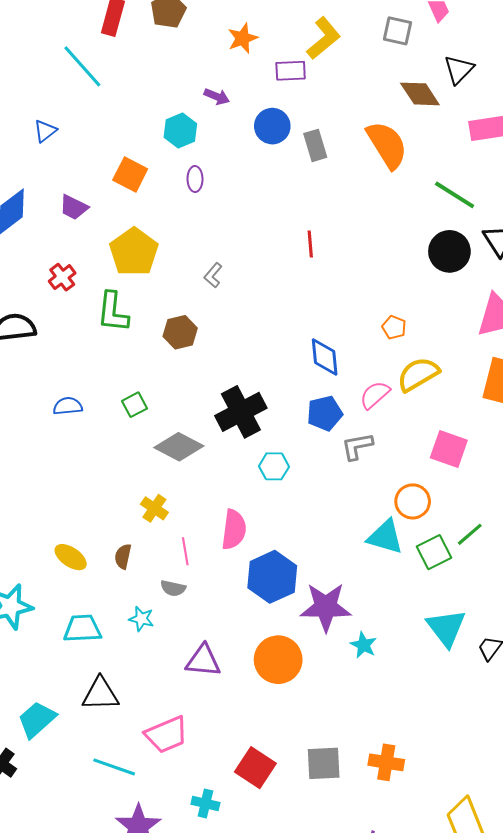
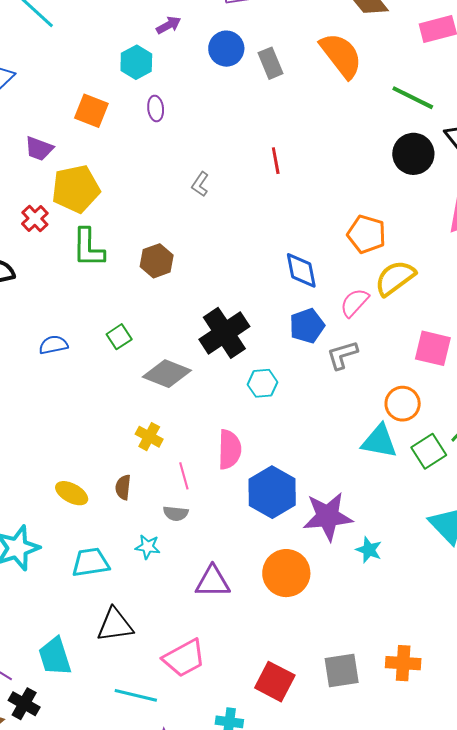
purple arrow: (217, 97) -> (169, 25), turned -45
yellow pentagon: (134, 252) -> (76, 189), moved, turned 30
gray L-shape: (213, 275) -> (200, 184), moved
orange pentagon: (394, 327) -> (367, 234), size x1.6
cyan trapezoid: (37, 720) -> (55, 656), turned -60

